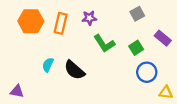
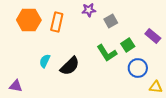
gray square: (137, 14) -> (111, 21), moved
purple star: (89, 18) -> (89, 10), moved
green L-shape: (104, 43) -> (107, 53), moved
black semicircle: (74, 70) -> (70, 66), turned -85

